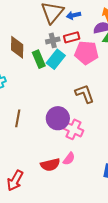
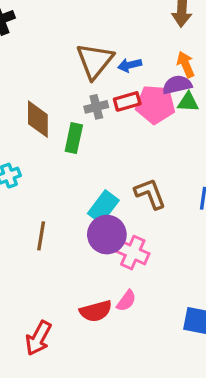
pink pentagon: (86, 53) -> (155, 104), moved
green rectangle: (39, 59) -> (74, 138), turned 36
cyan rectangle: (56, 59) -> (103, 207), moved

